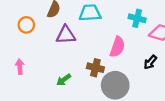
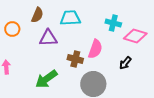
brown cross: (95, 68) -> (75, 59), moved
green arrow: (64, 80) -> (46, 79), size x1.6

